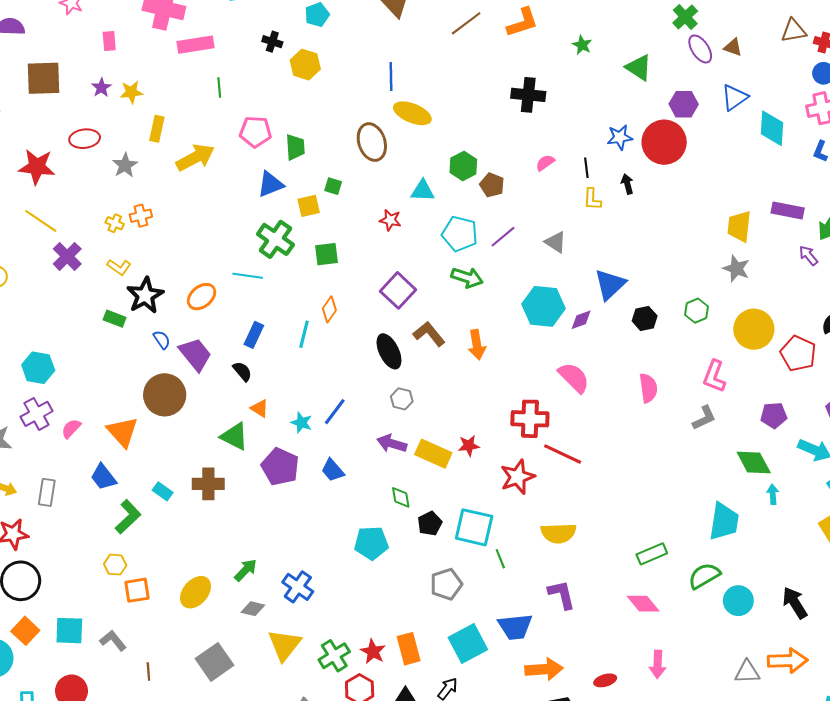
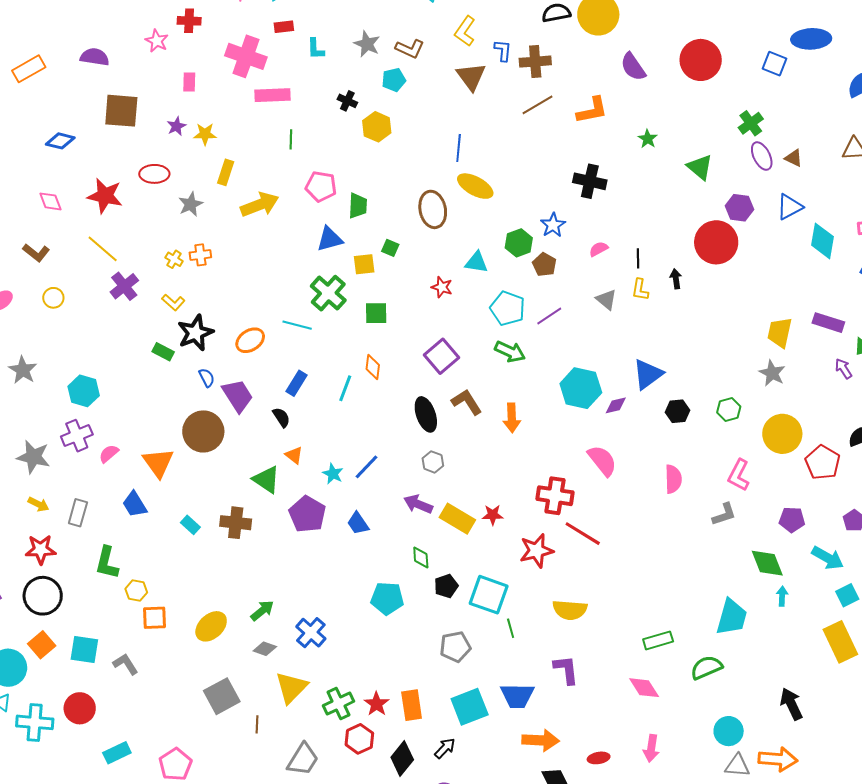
blue star: (620, 137) -> (553, 225), moved, turned -30
gray triangle: (556, 242) -> (606, 300), moved
orange diamond: (329, 309) -> (373, 367), turned -35
green L-shape: (128, 517) -> (107, 563), moved, turned 140
cyan circle: (738, 601) -> (729, 731), moved
brown line: (148, 672) -> (257, 724), moved

